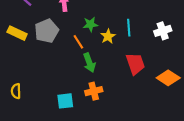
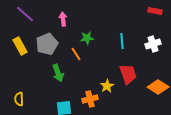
yellow rectangle: (17, 33) -> (20, 46), turned 36
yellow star: (108, 36) -> (107, 86), moved
green arrow: (89, 63) -> (58, 73), moved

